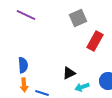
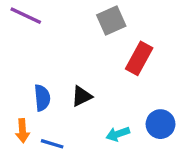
blue semicircle: (23, 65) -> (42, 98), moved
black triangle: (69, 73) -> (82, 96), moved

